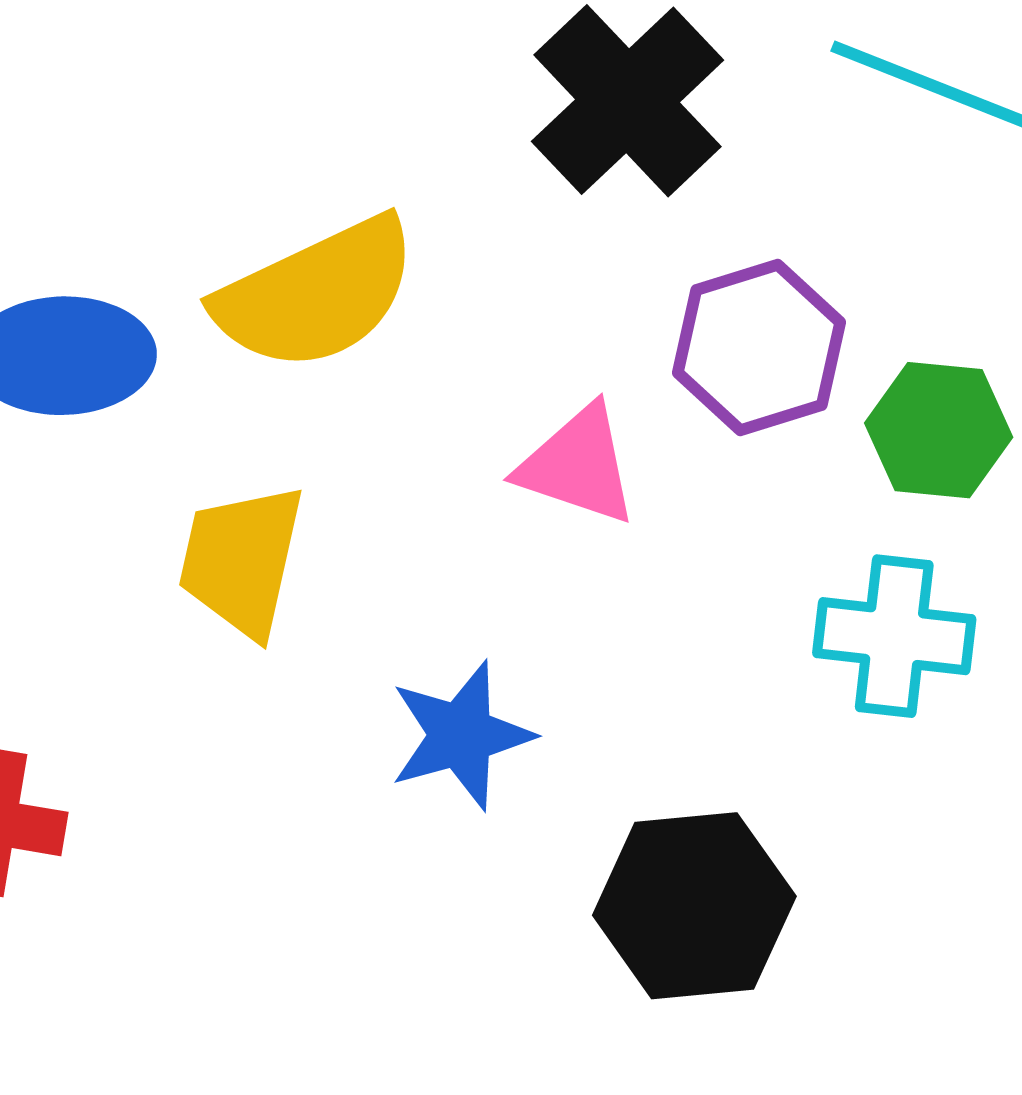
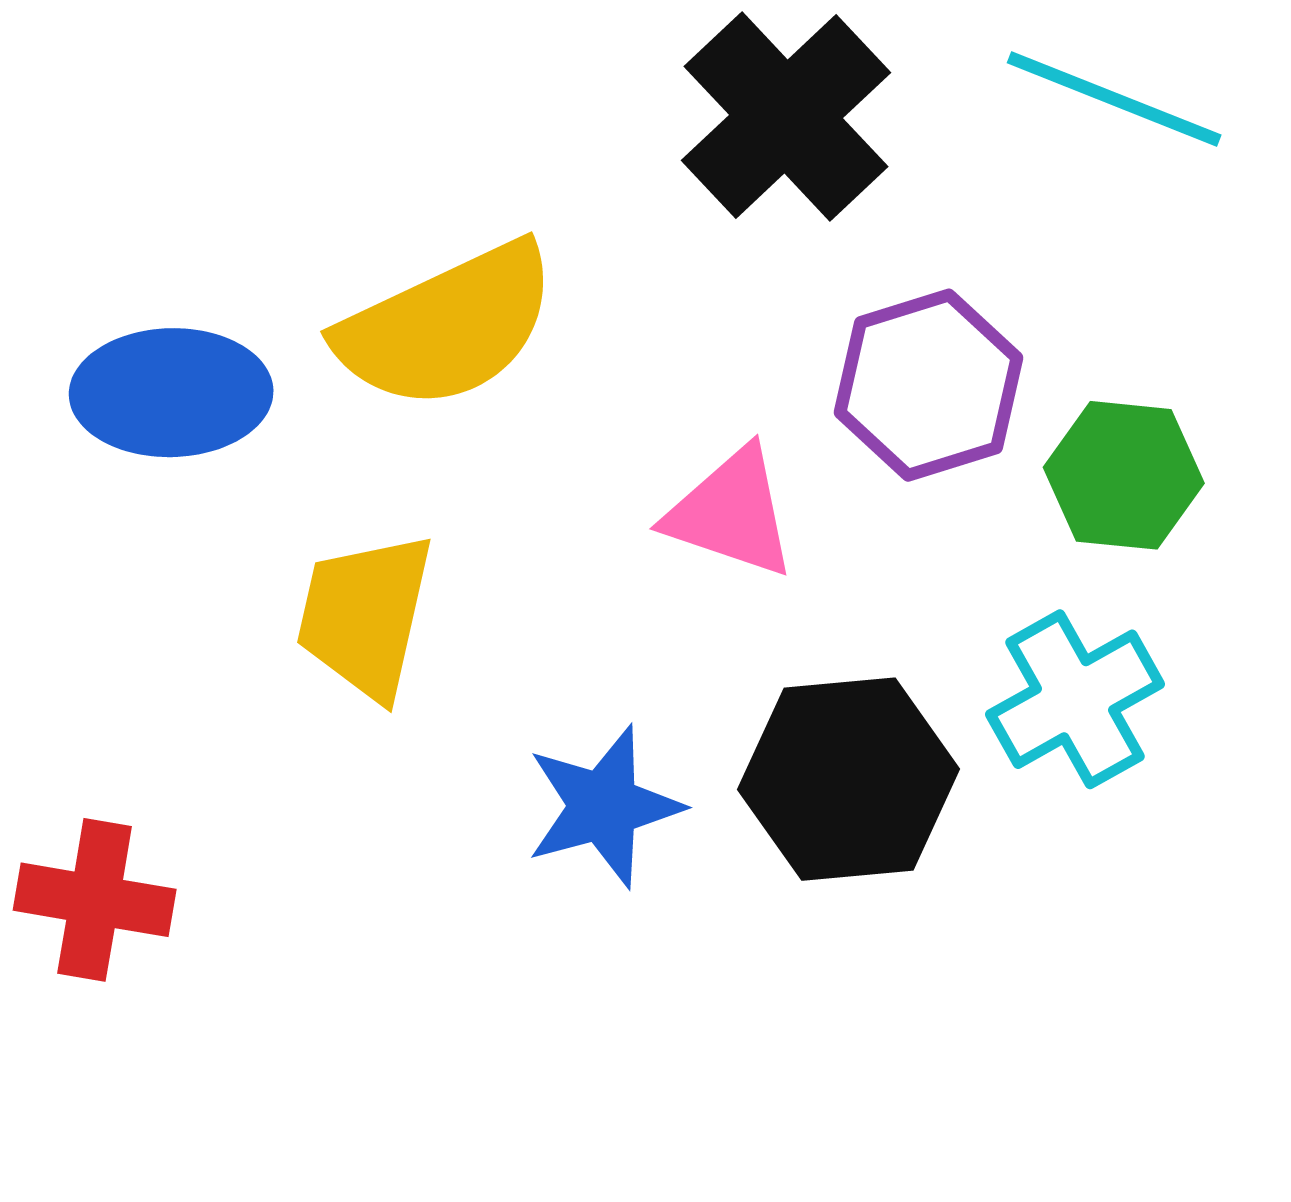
cyan cross: (894, 636) -> (1075, 699), turned -36
black hexagon: (694, 906) -> (849, 779), moved

